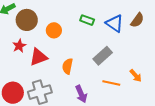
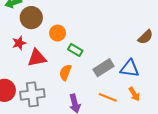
green rectangle: (87, 20) -> (75, 50), moved
blue triangle: (114, 23) -> (130, 68), moved, turned -36

